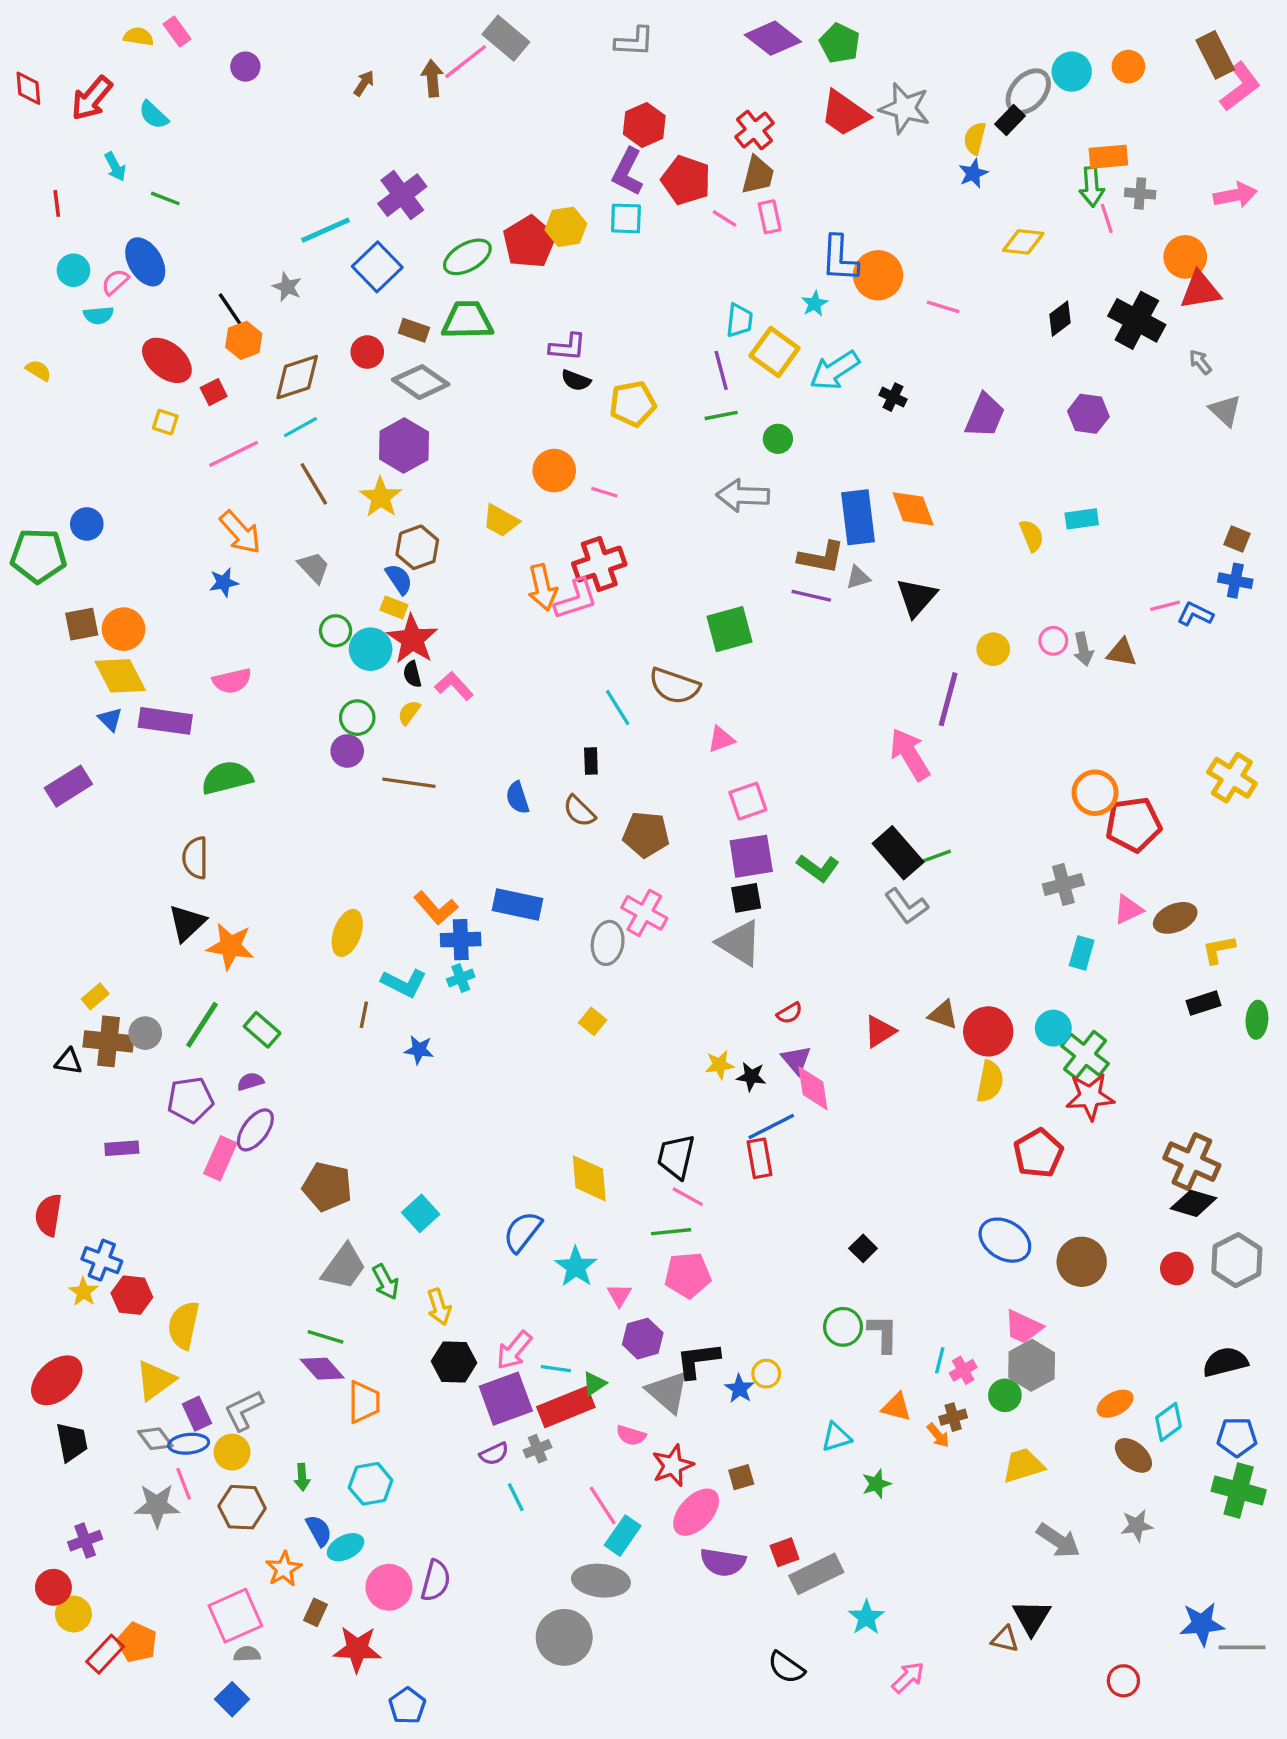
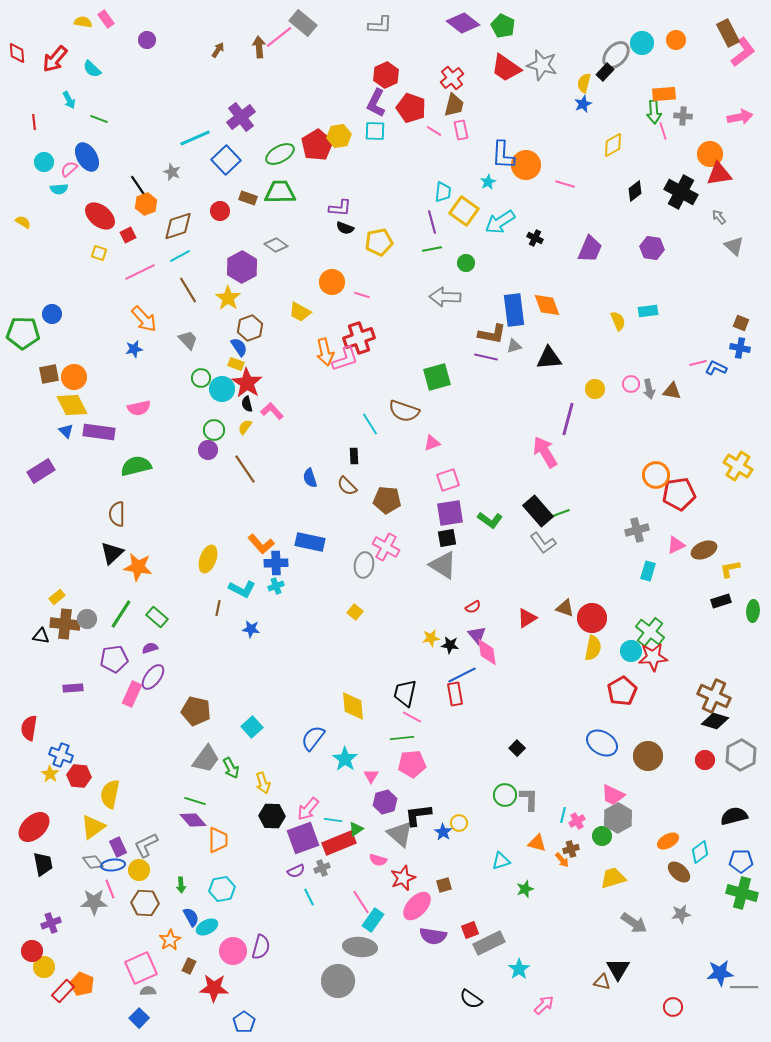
yellow diamond: (1023, 242) -> (613, 145), turned -35
gray diamond: (421, 382) -> (276, 245), moved, size x0.7
black triangle: (916, 597) -> (549, 358), turned 44
brown line: (409, 783) -> (245, 469), turned 48
cyan circle: (1053, 1028) -> (631, 651), moved

